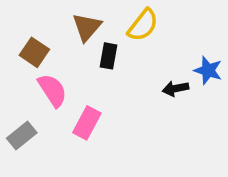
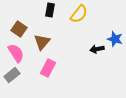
brown triangle: (87, 27) -> (42, 42), moved
black rectangle: (109, 56) -> (50, 10), moved
pink semicircle: (52, 90) -> (16, 53), moved

